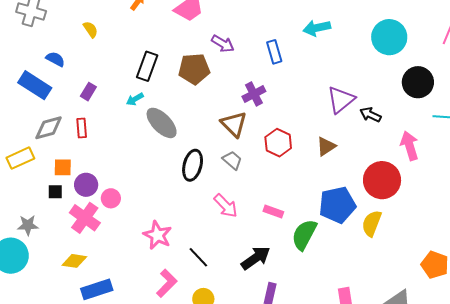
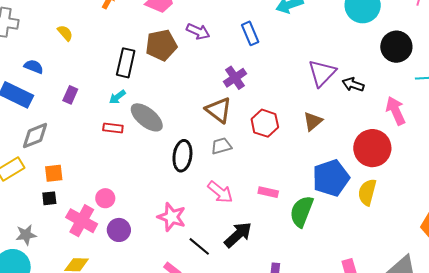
brown pentagon: (194, 69) -> (161, 45), moved
red rectangle: (82, 128) -> (113, 128), moved, turned -72
gray trapezoid: (232, 160) -> (221, 146), turned -50
purple circle: (86, 185) -> (119, 230), moved
pink star: (157, 235) -> (172, 217), moved
black arrow: (256, 258) -> (238, 235), moved

